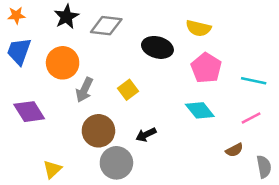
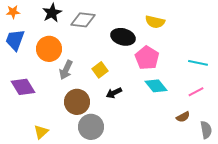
pink pentagon: (206, 68) -> (147, 58), moved
black arrow: (146, 135) -> (114, 93), moved

